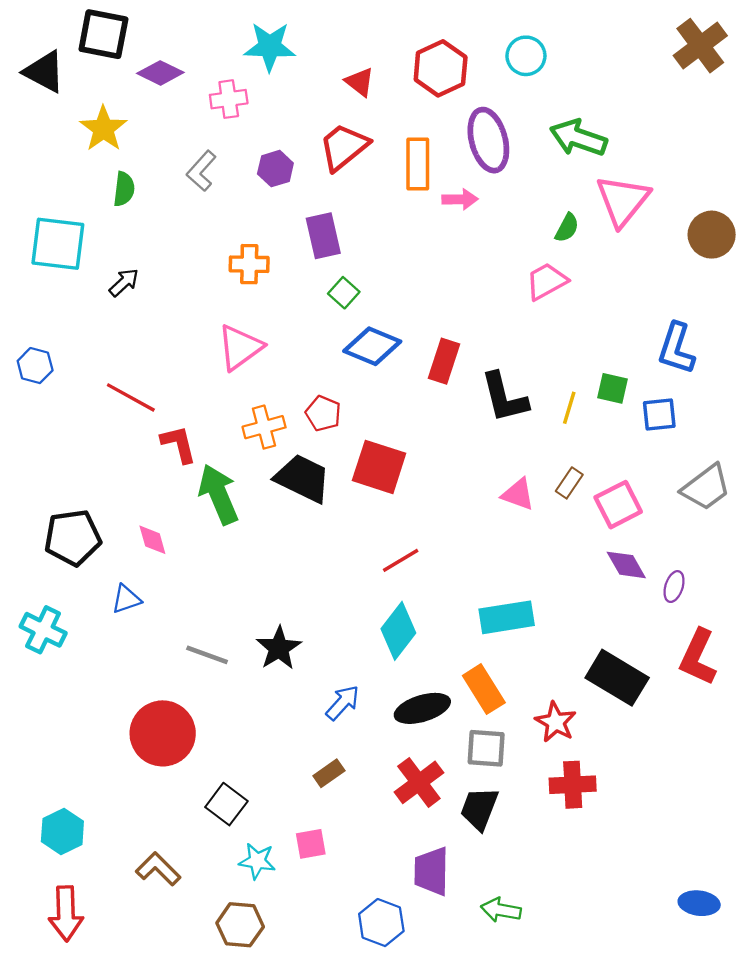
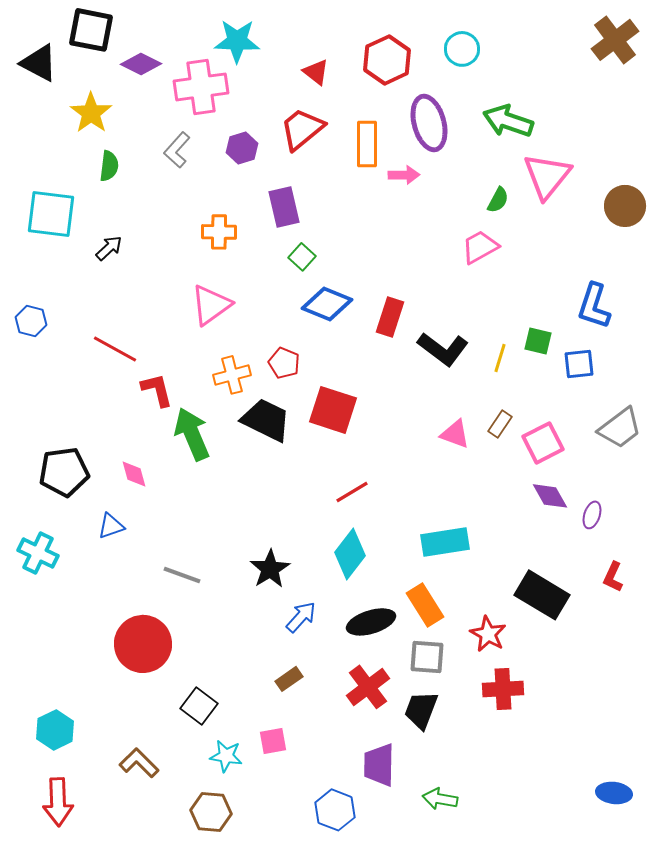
pink cross: (229, 99) -> (201, 87), size x1.6
black L-shape: (504, 397) -> (443, 349), turned -39
black star: (279, 648) -> (270, 569), moved
red L-shape: (698, 657) -> (613, 577), size x0.6

